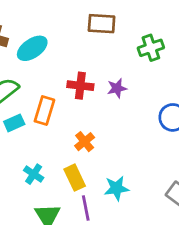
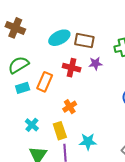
brown rectangle: (102, 24) -> (84, 41), moved
cyan ellipse: (32, 48) -> (59, 38), moved
purple star: (117, 88) -> (95, 63), moved

